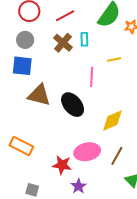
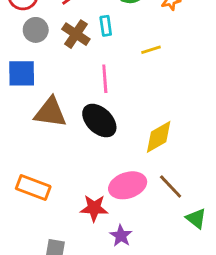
gray circle: (25, 40) -> (36, 30), moved
pink line: (92, 77) -> (105, 79), moved
brown line: (117, 156) -> (171, 187), turned -66

